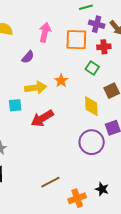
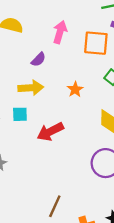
yellow arrow: (36, 88) -> (31, 88), moved
brown line: (50, 182) -> (55, 206), turned -42

